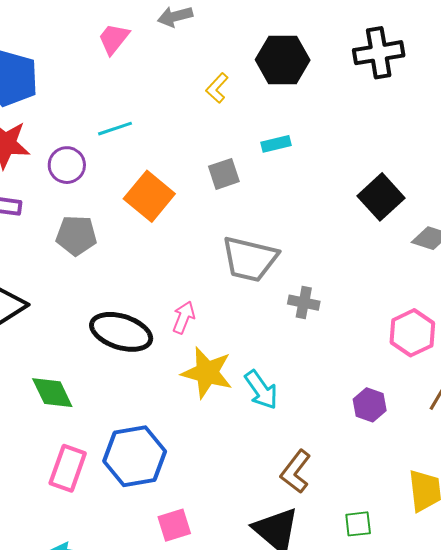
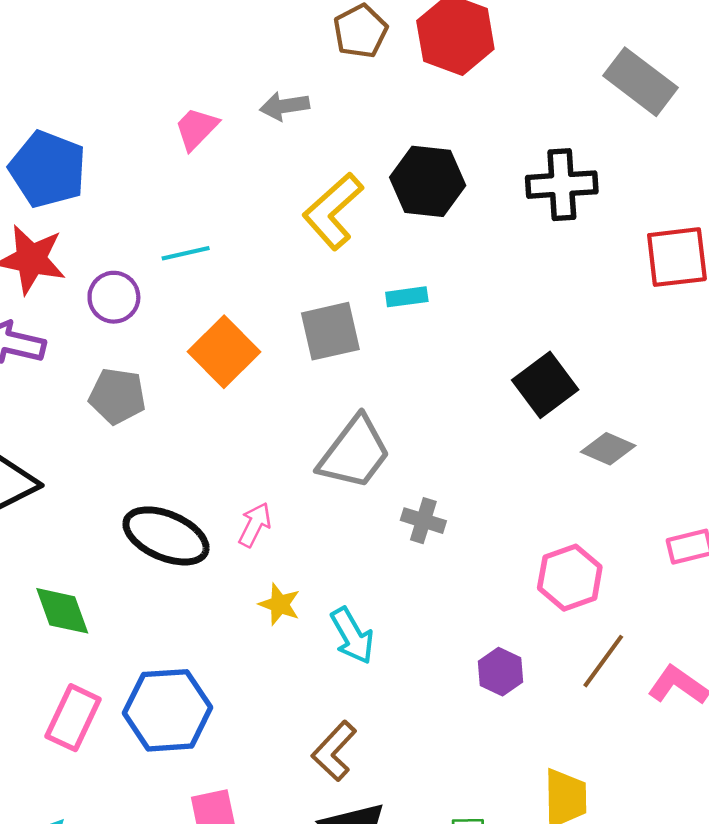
yellow L-shape: (217, 88) -> (333, 211), size x1.8
gray square: (224, 174) -> (330, 331), size x1.4
gray trapezoid: (250, 259) -> (354, 453), turned -72
yellow star: (207, 373) -> (280, 604), size x0.6
brown L-shape: (296, 472) -> (334, 751), moved

